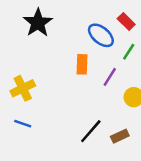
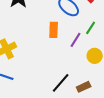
green line: (129, 52) -> (91, 28), moved

